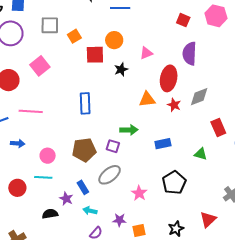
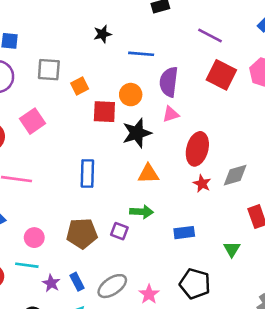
red square: (183, 20) -> (221, 75), size x1.6
purple semicircle: (190, 54) -> (169, 82), moved
black star: (121, 69) -> (137, 133), size x1.6
orange triangle: (147, 99) -> (148, 174), moved
green triangle: (201, 154) -> (232, 249), turned 40
gray ellipse: (110, 175) -> (112, 286), moved
black pentagon: (174, 183) -> (195, 284), turned -30
purple star: (66, 199) -> (51, 283), moved

